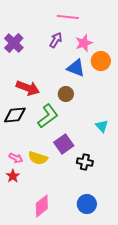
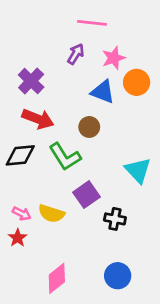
purple cross: (14, 43) -> (31, 81), moved
green L-shape: (48, 116) -> (65, 157), turned 95
cyan triangle: (102, 126) -> (138, 170), size x1.5

